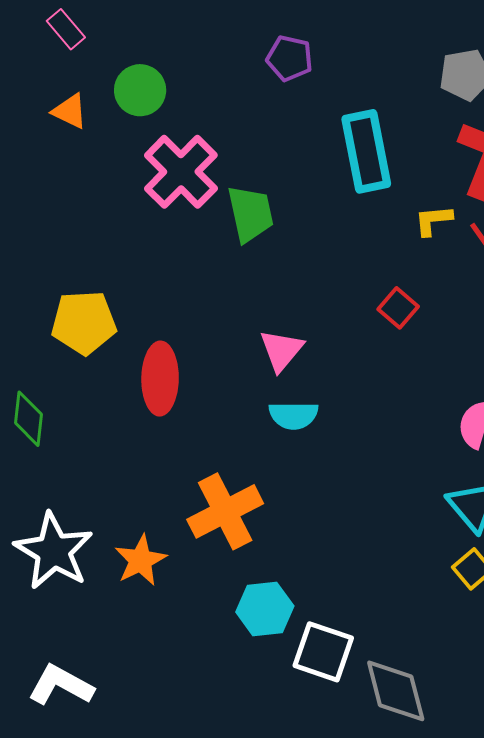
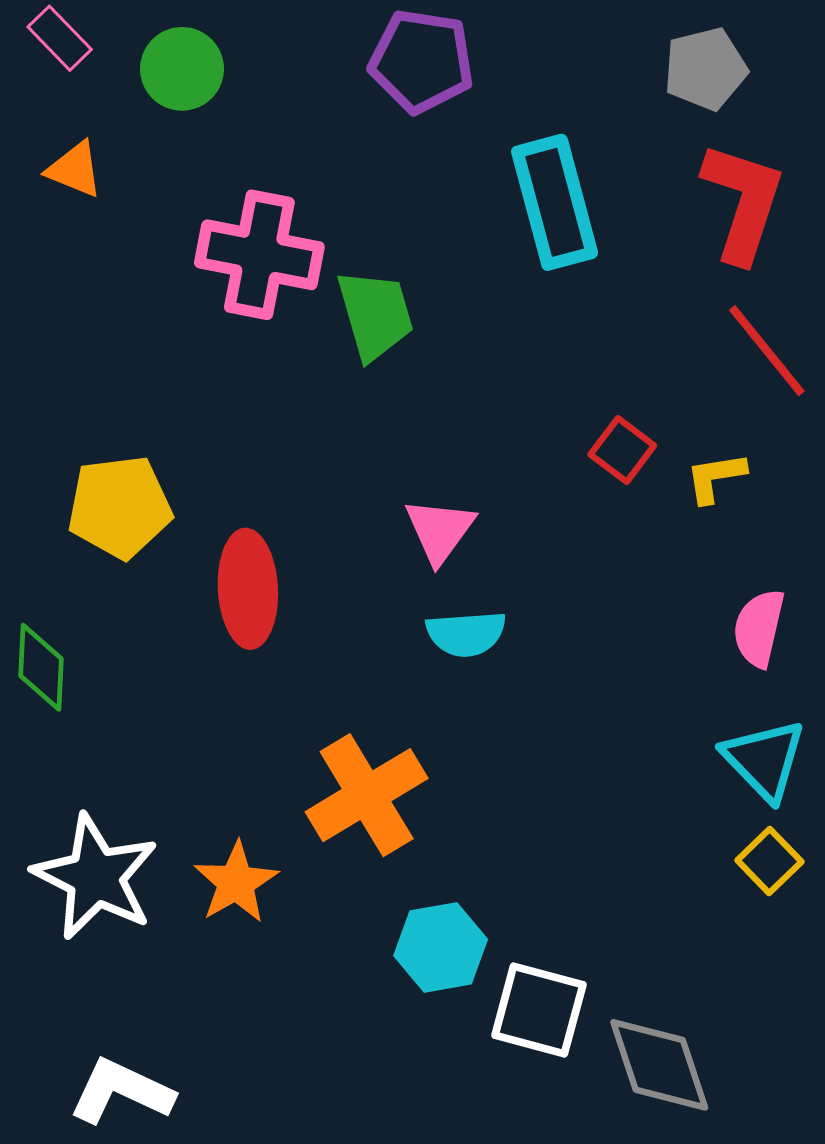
purple pentagon: (290, 58) -> (422, 61), size x1.4
green circle: (140, 90) -> (182, 69), moved
pink cross: (181, 172) -> (259, 255), turned -30
yellow L-shape: (433, 220) -> (716, 477), moved

